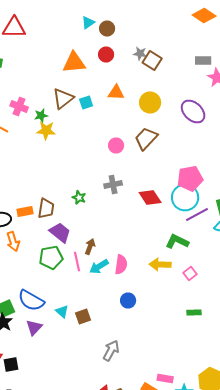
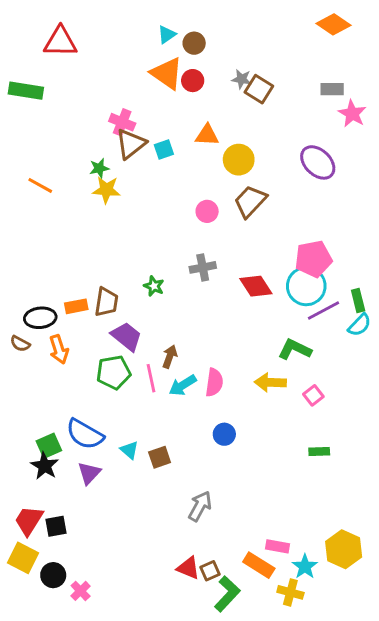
orange triangle: (74, 62) -> (167, 73), moved, turned 40
yellow circle: (150, 102) -> (239, 160), moved
pink cross: (19, 106) -> (122, 122), moved

